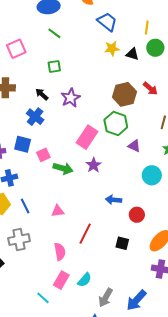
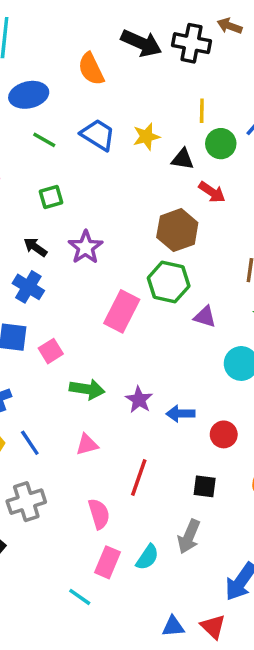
blue trapezoid: (107, 22) -> (98, 135), moved
yellow star: (112, 48) -> (146, 137), moved
red arrow: (150, 88) -> (212, 192), moved
purple star: (94, 165) -> (139, 400), moved
green arrow: (63, 168) -> (87, 389), moved
gray arrow: (106, 298) -> (189, 536), moved

